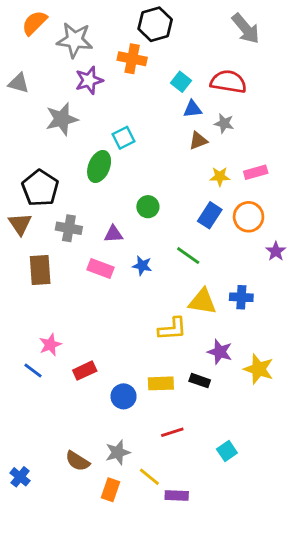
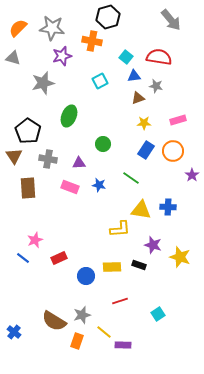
orange semicircle: (34, 23) -> (18, 28), moved
cyan square: (124, 138) -> (100, 81), moved
yellow star: (220, 177) -> (144, 123), moved
brown semicircle: (78, 461) -> (54, 321), size x1.4

